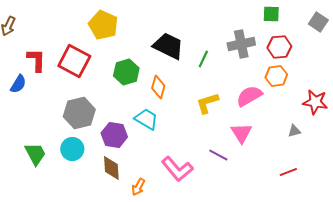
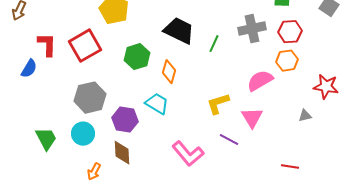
red square: (74, 61) -> (85, 46), turned 32
yellow L-shape: (207, 103) -> (218, 104), moved
red line: (288, 172) -> (290, 167), moved, turned 30
orange arrow: (138, 187) -> (94, 172), moved

